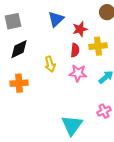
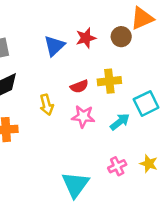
red star: (80, 29) -> (86, 38), moved
red semicircle: (75, 50) -> (79, 86), turned 64

